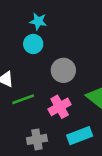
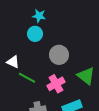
green line: (23, 99) -> (27, 78), turned 48

